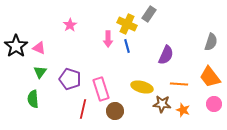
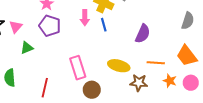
pink triangle: (39, 48) -> (16, 27), turned 48
green triangle: (40, 72) -> (27, 48), moved, turned 32
purple pentagon: (70, 79) -> (50, 26), moved
red line: (83, 109) -> (45, 88), moved
orange star: (183, 110) -> (170, 81), moved

